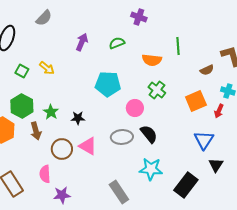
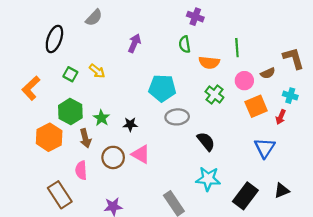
green semicircle: (117, 43) -> (185, 44), moved, turned -77
pink circle: (135, 108) -> (244, 81), moved
gray ellipse: (122, 137) -> (177, 117), moved
black triangle: (216, 165) -> (282, 191), moved, turned 35
pink semicircle: (45, 174) -> (81, 170), moved

